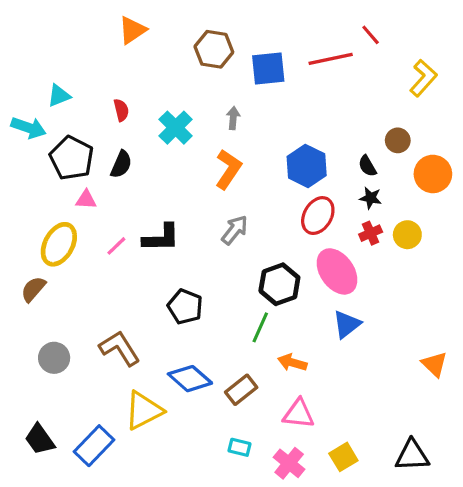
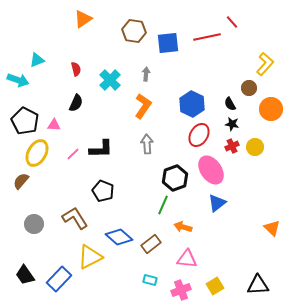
yellow L-shape: (423, 78) -> (265, 64), moved
black pentagon: (72, 158) -> (25, 121), moved
gray arrow: (235, 230) -> (147, 144), turned -42
black pentagon: (185, 307) -> (103, 191), moved
pink cross: (289, 463) -> (181, 290), turned 30

